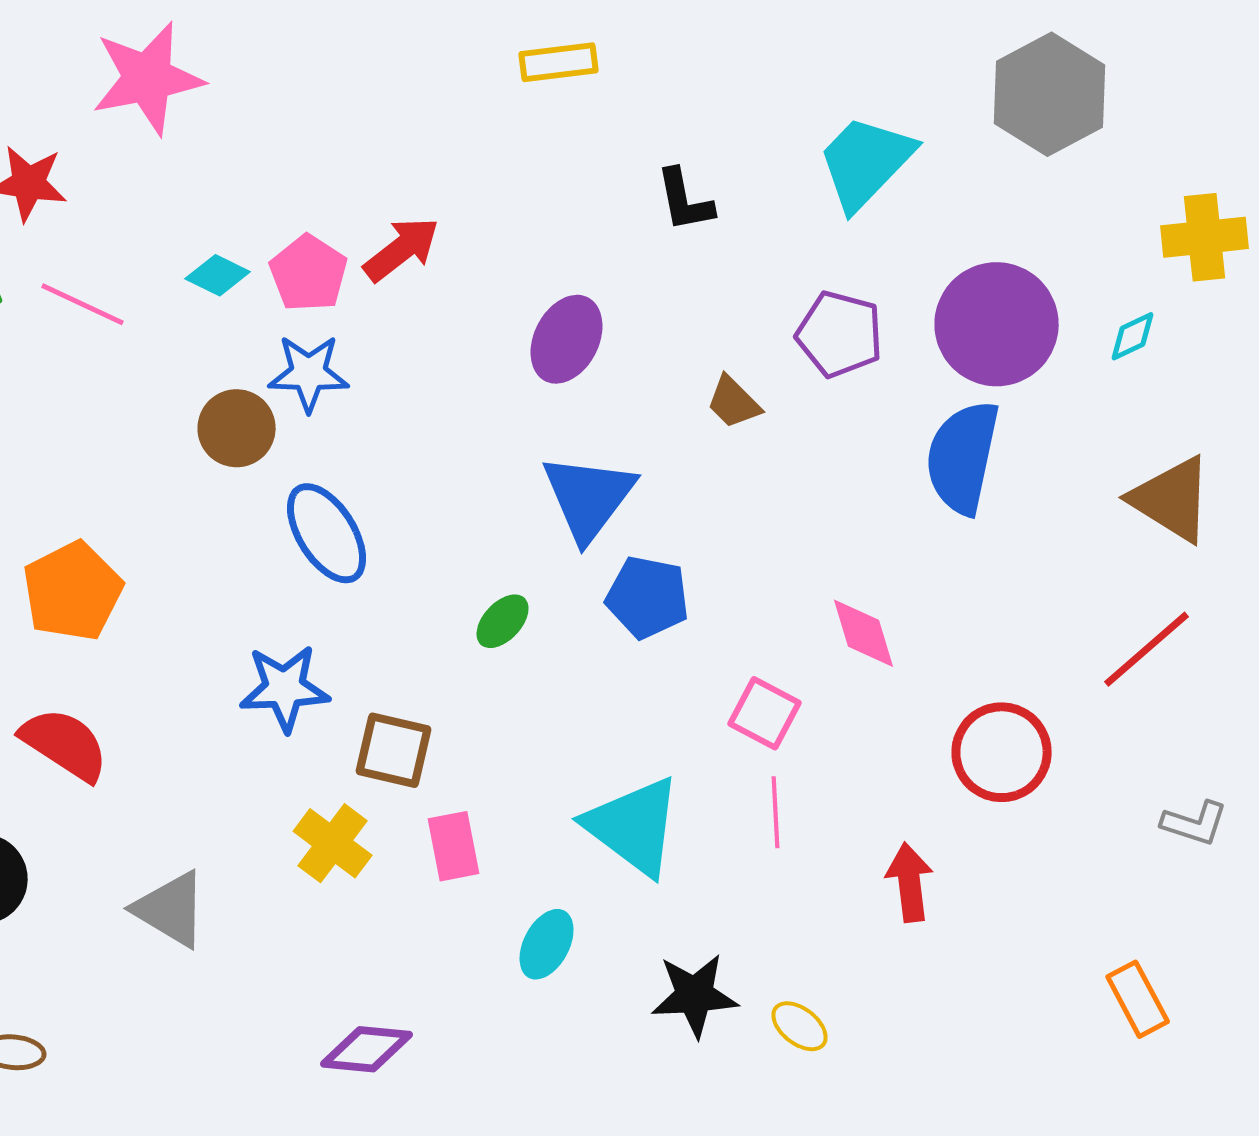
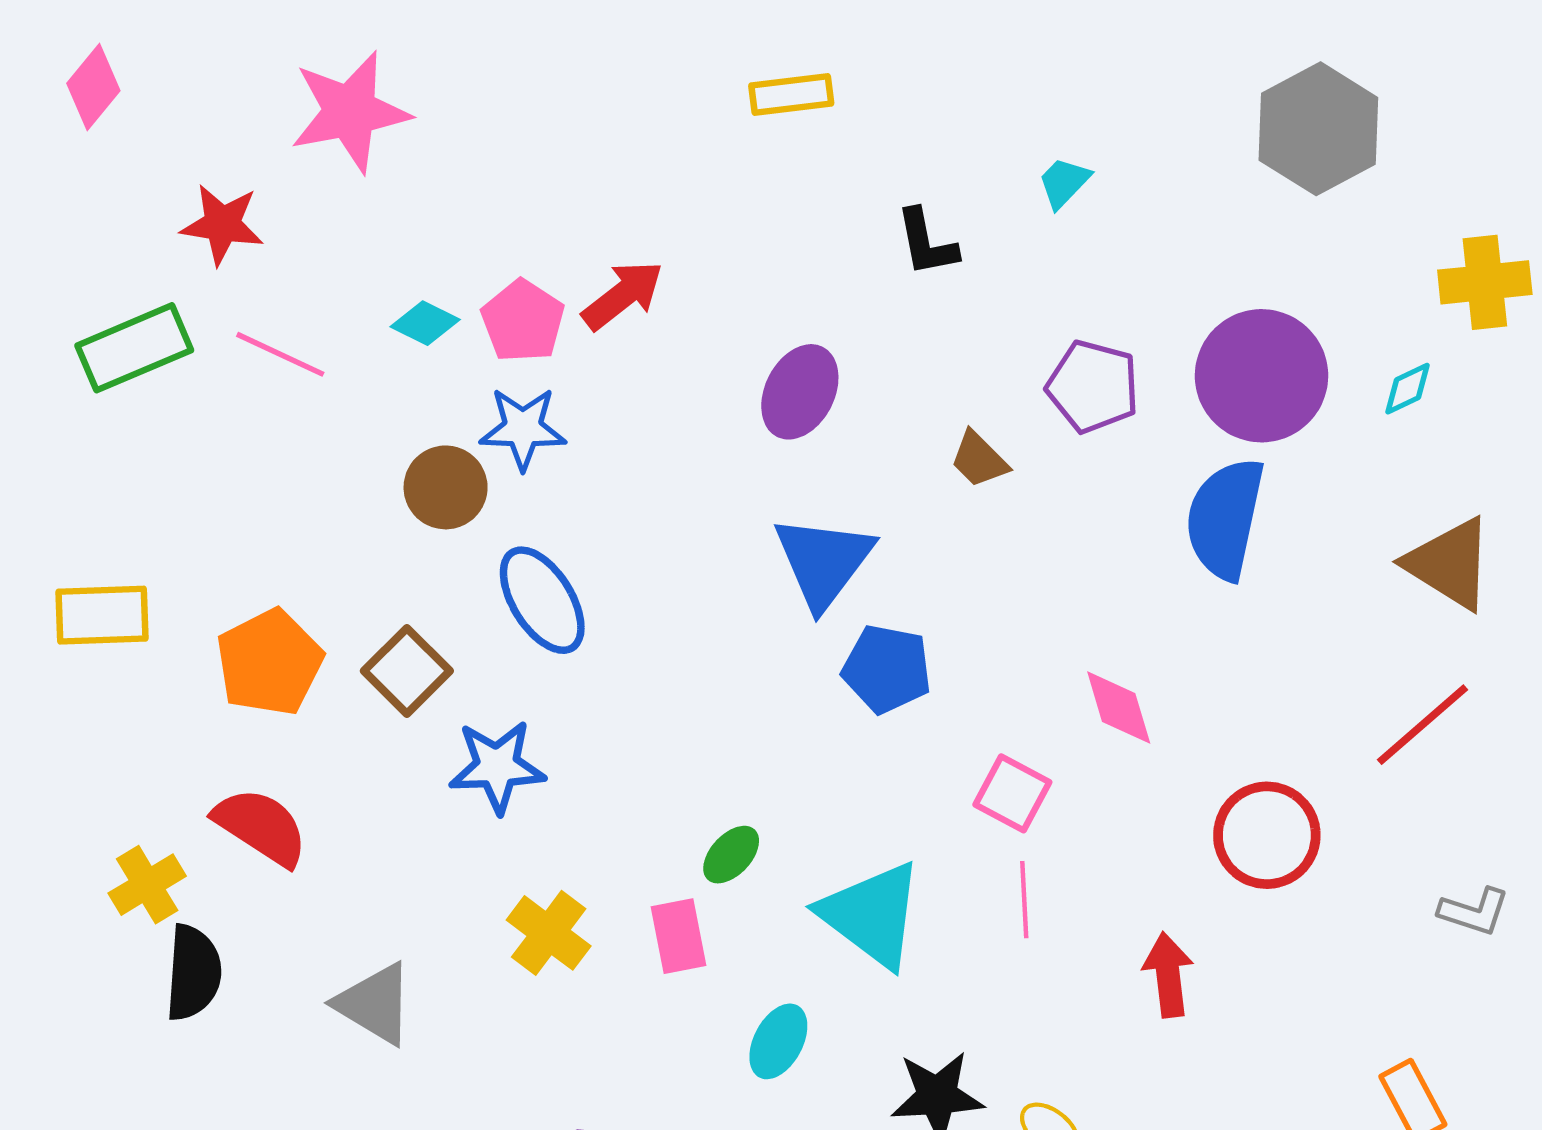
cyan trapezoid: (866, 162) -> (1064, 183), moved, size x0.5
green ellipse: (503, 621) -> (731, 855), moved
brown square: (394, 750) -> (407, 671), moved, turned 32

